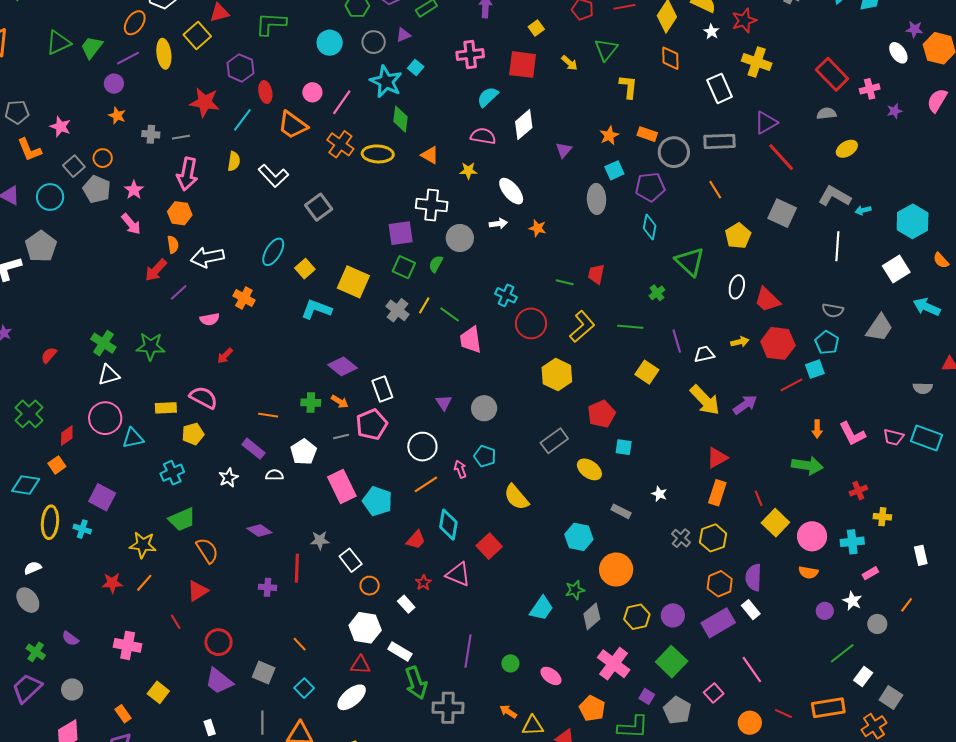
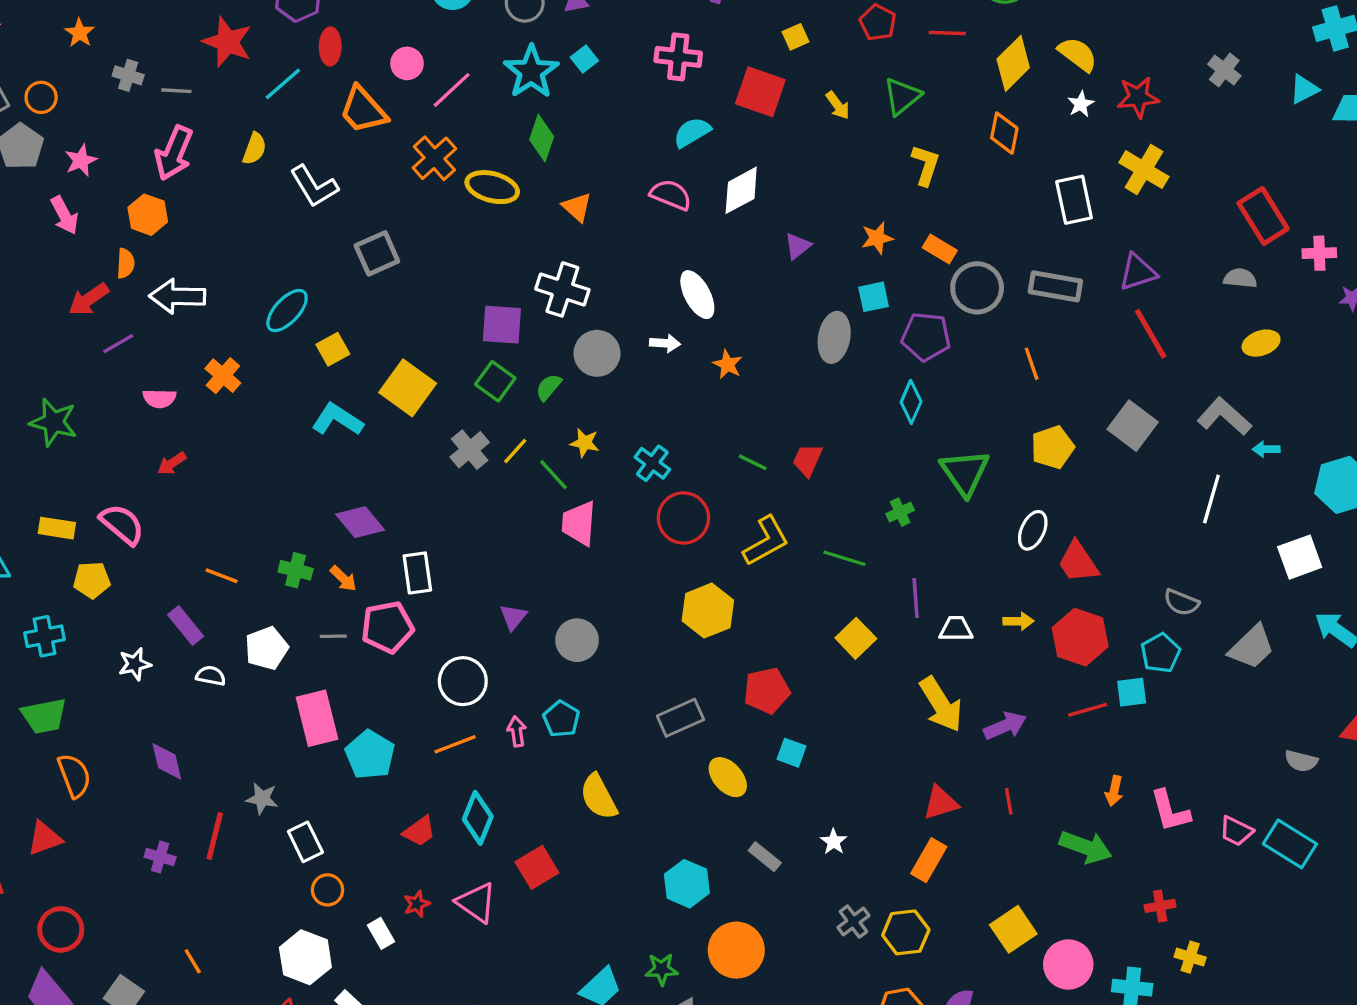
yellow star: (468, 171) -> (585, 443), moved
red line: (759, 498) -> (1009, 801), moved
purple diamond: (259, 531) -> (167, 761), turned 30

